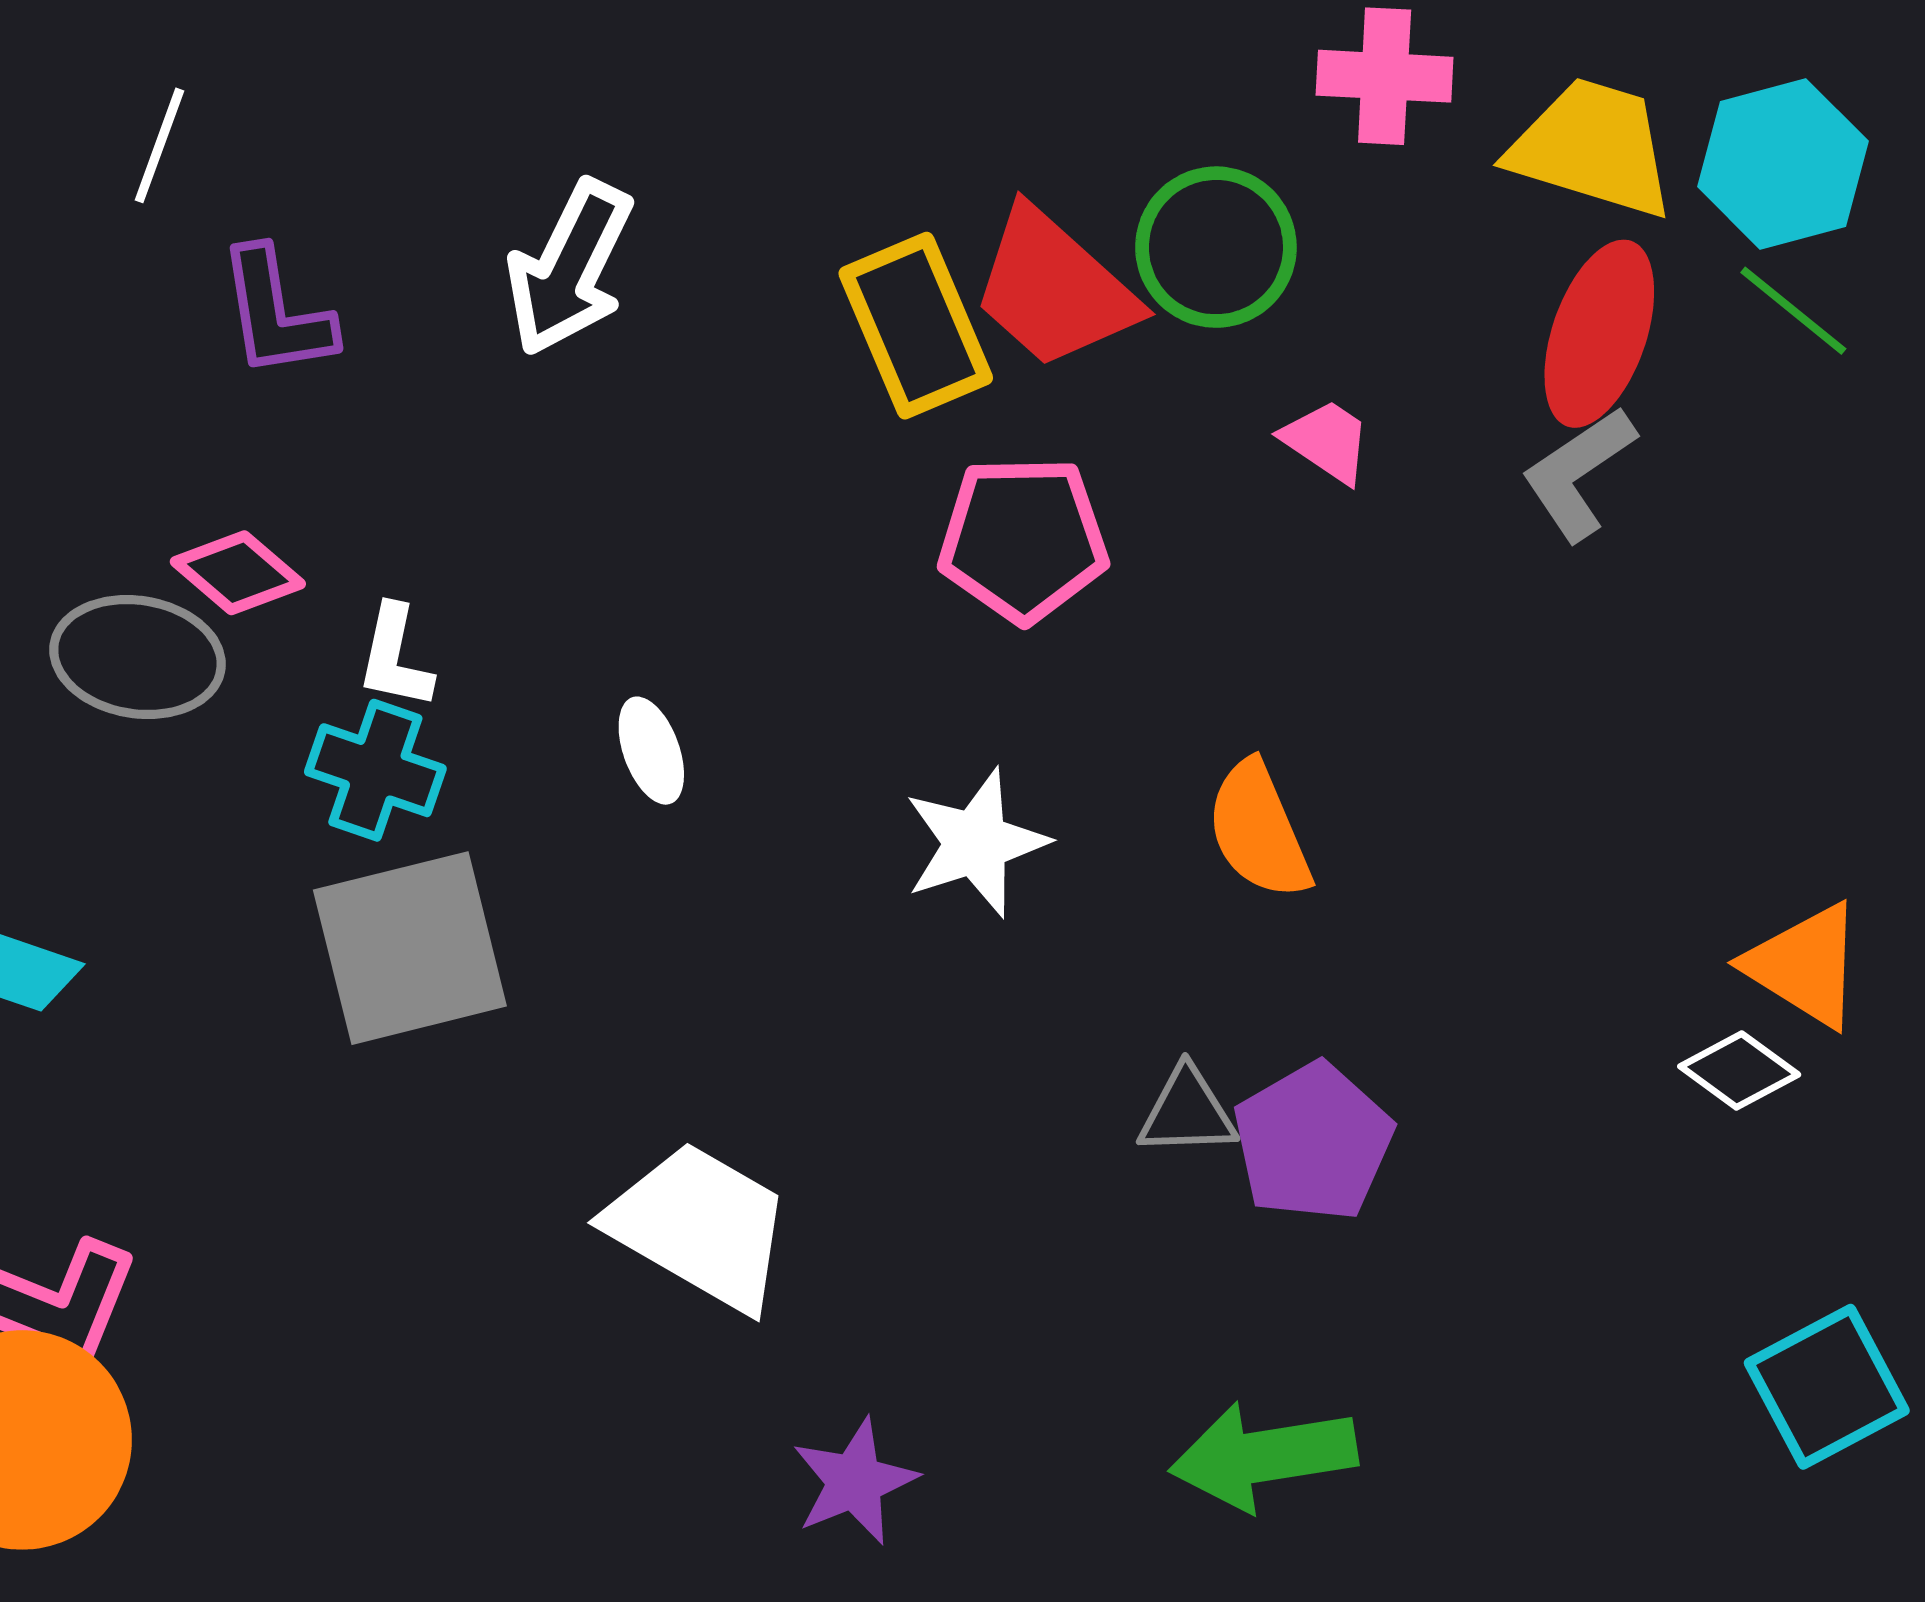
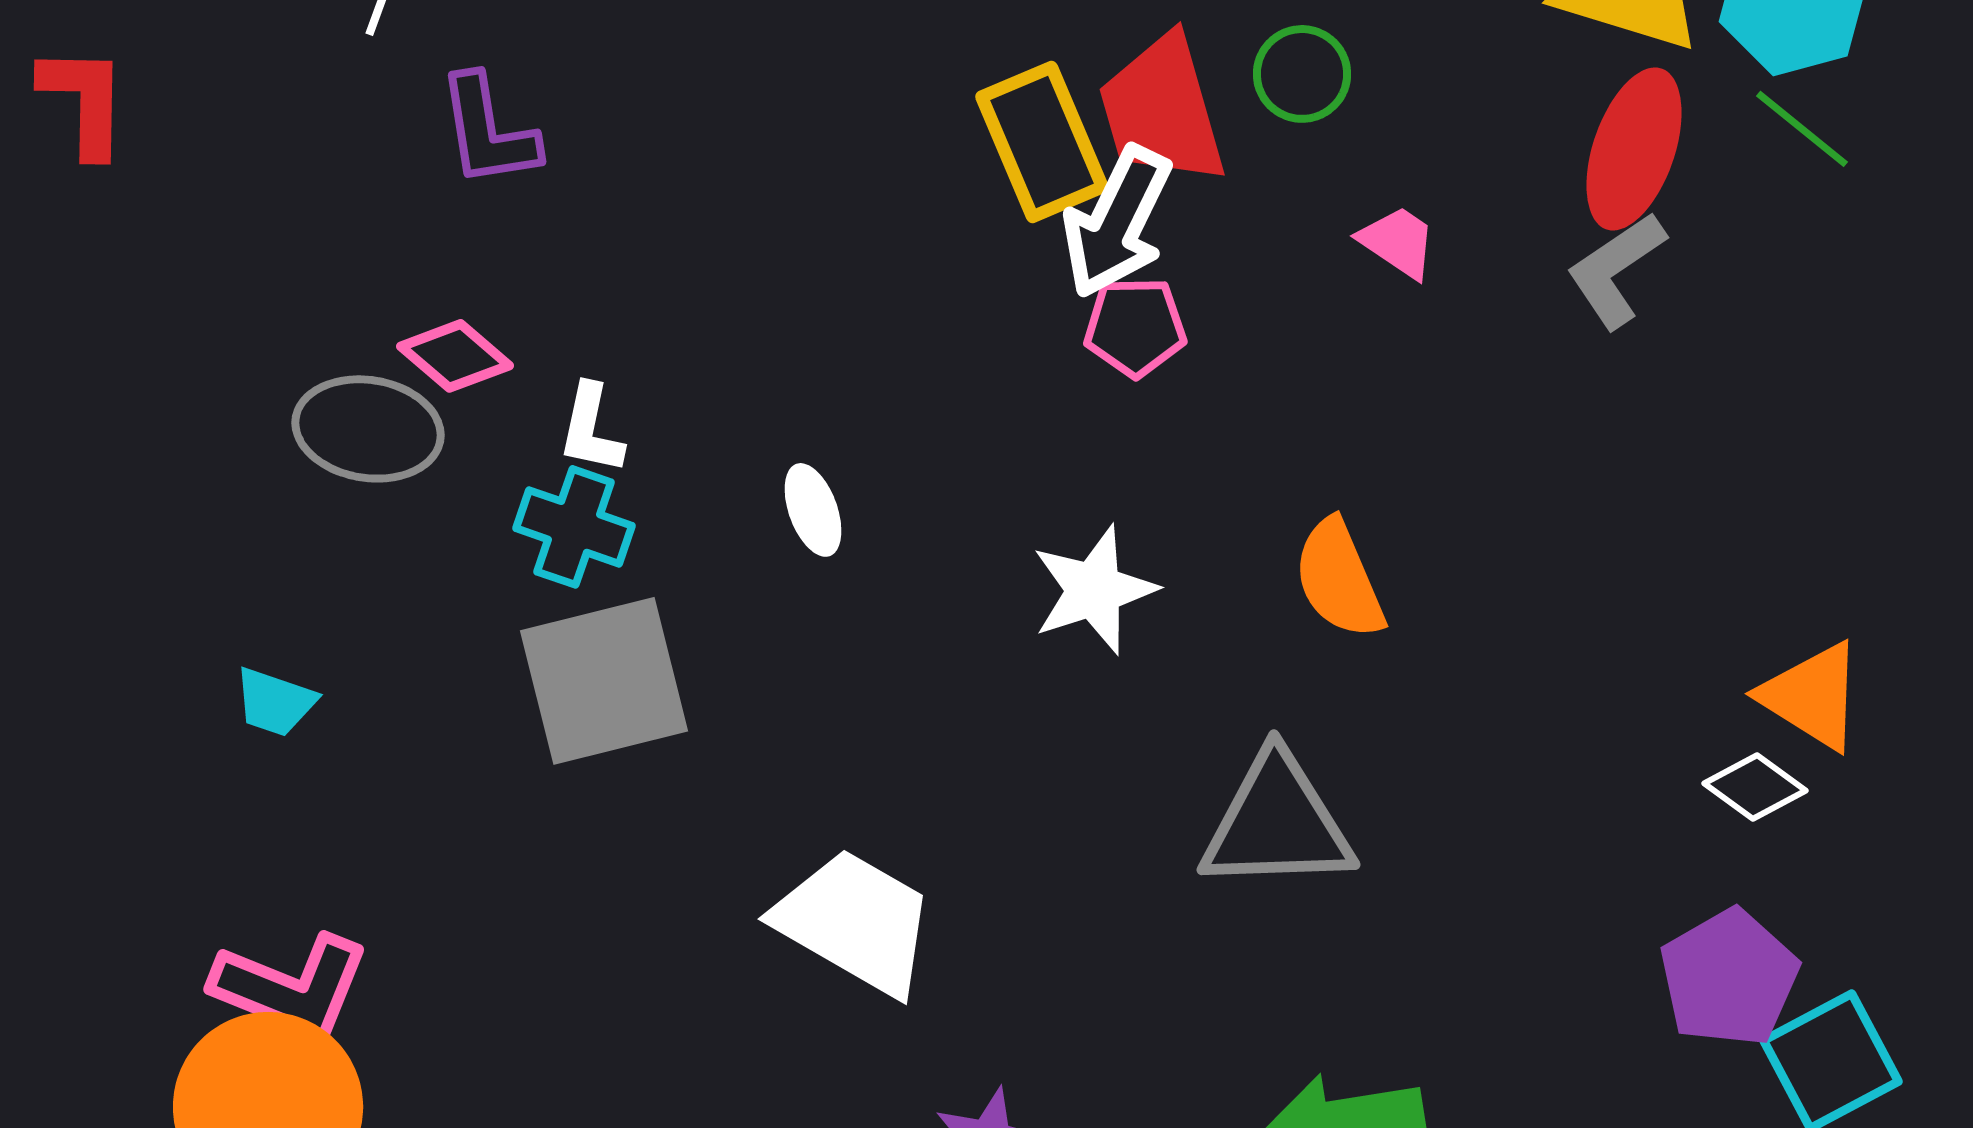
green circle: (1216, 247) -> (1302, 74), size x0.7
white arrow: (569, 268) -> (1117, 222), moved
red trapezoid: (1054, 289) -> (1162, 110), turned 32
pink pentagon: (1023, 539) -> (1135, 327), size x0.7
gray triangle: (1187, 1112) -> (1277, 823), size x1.8
purple pentagon: (1313, 1142) -> (1729, 978), moved

